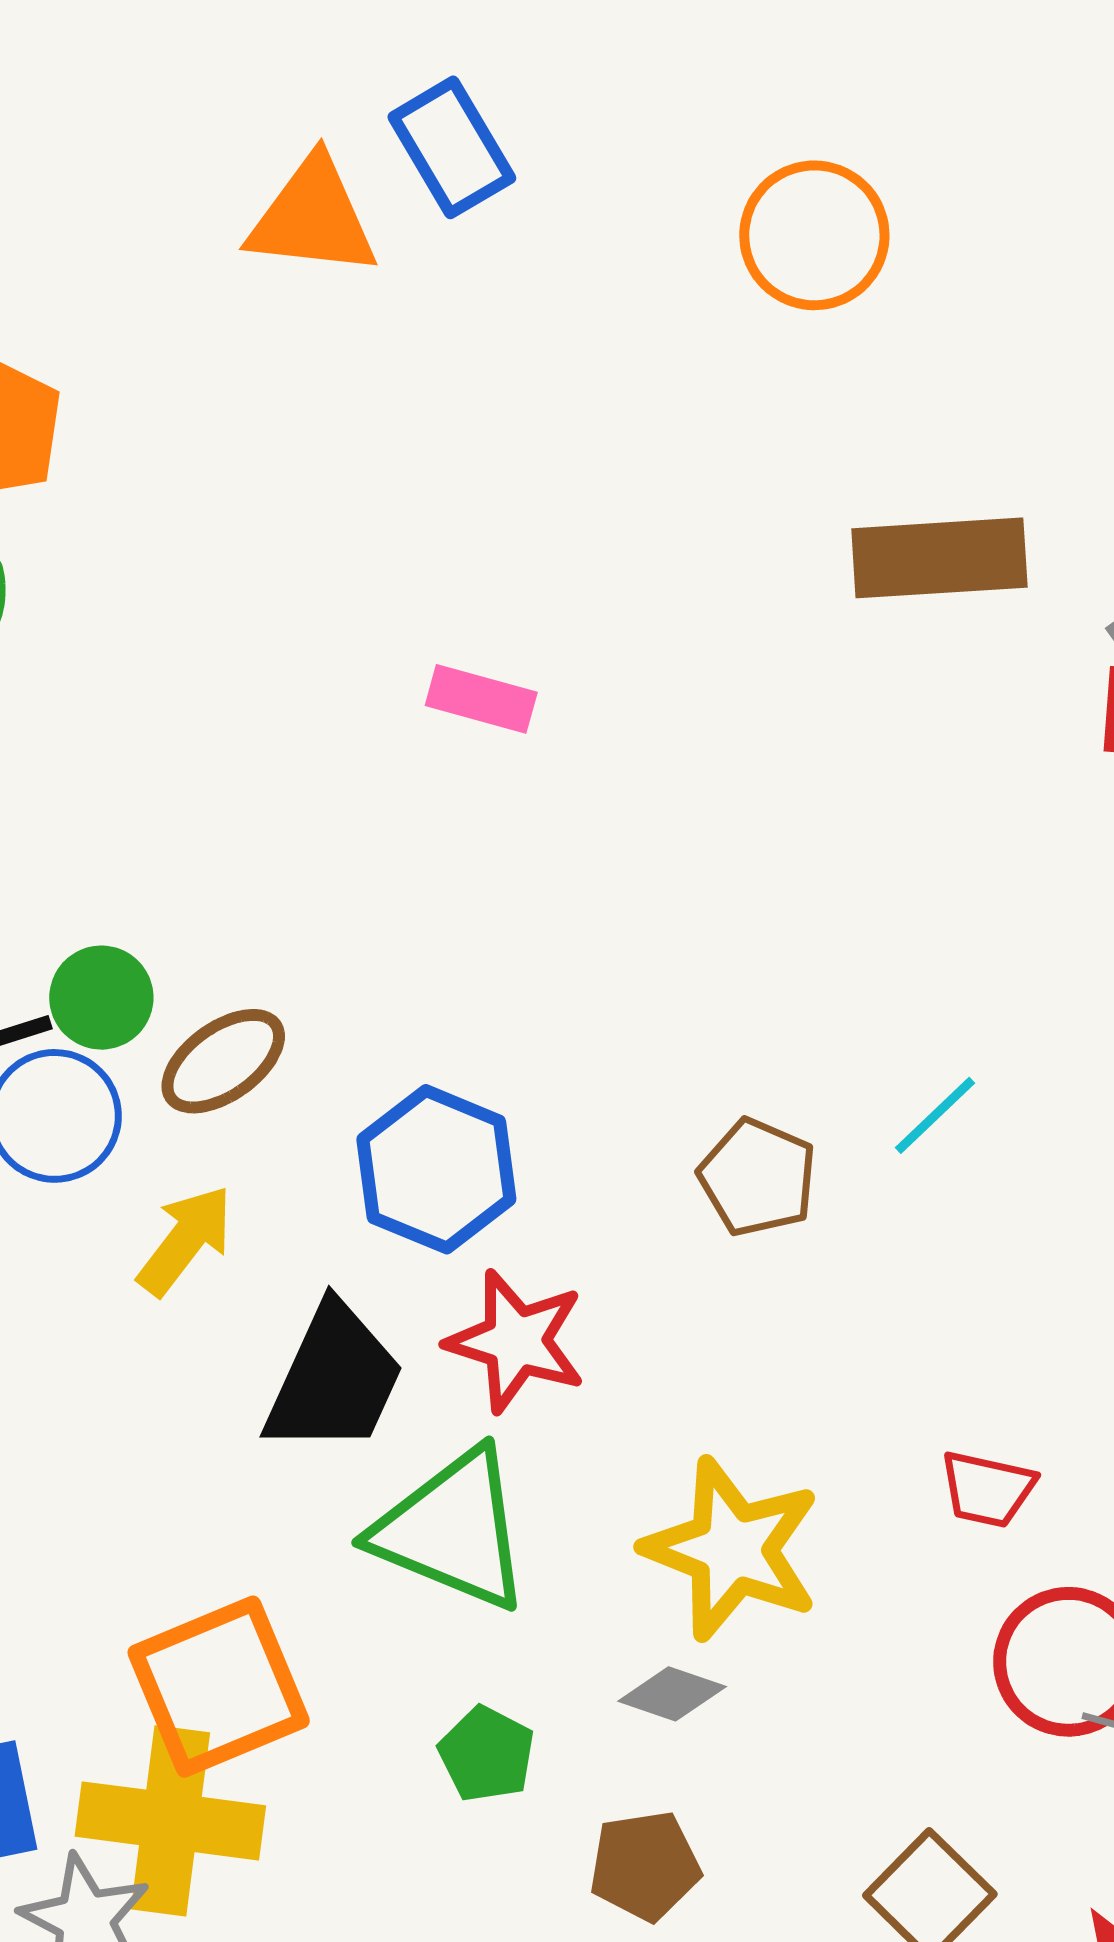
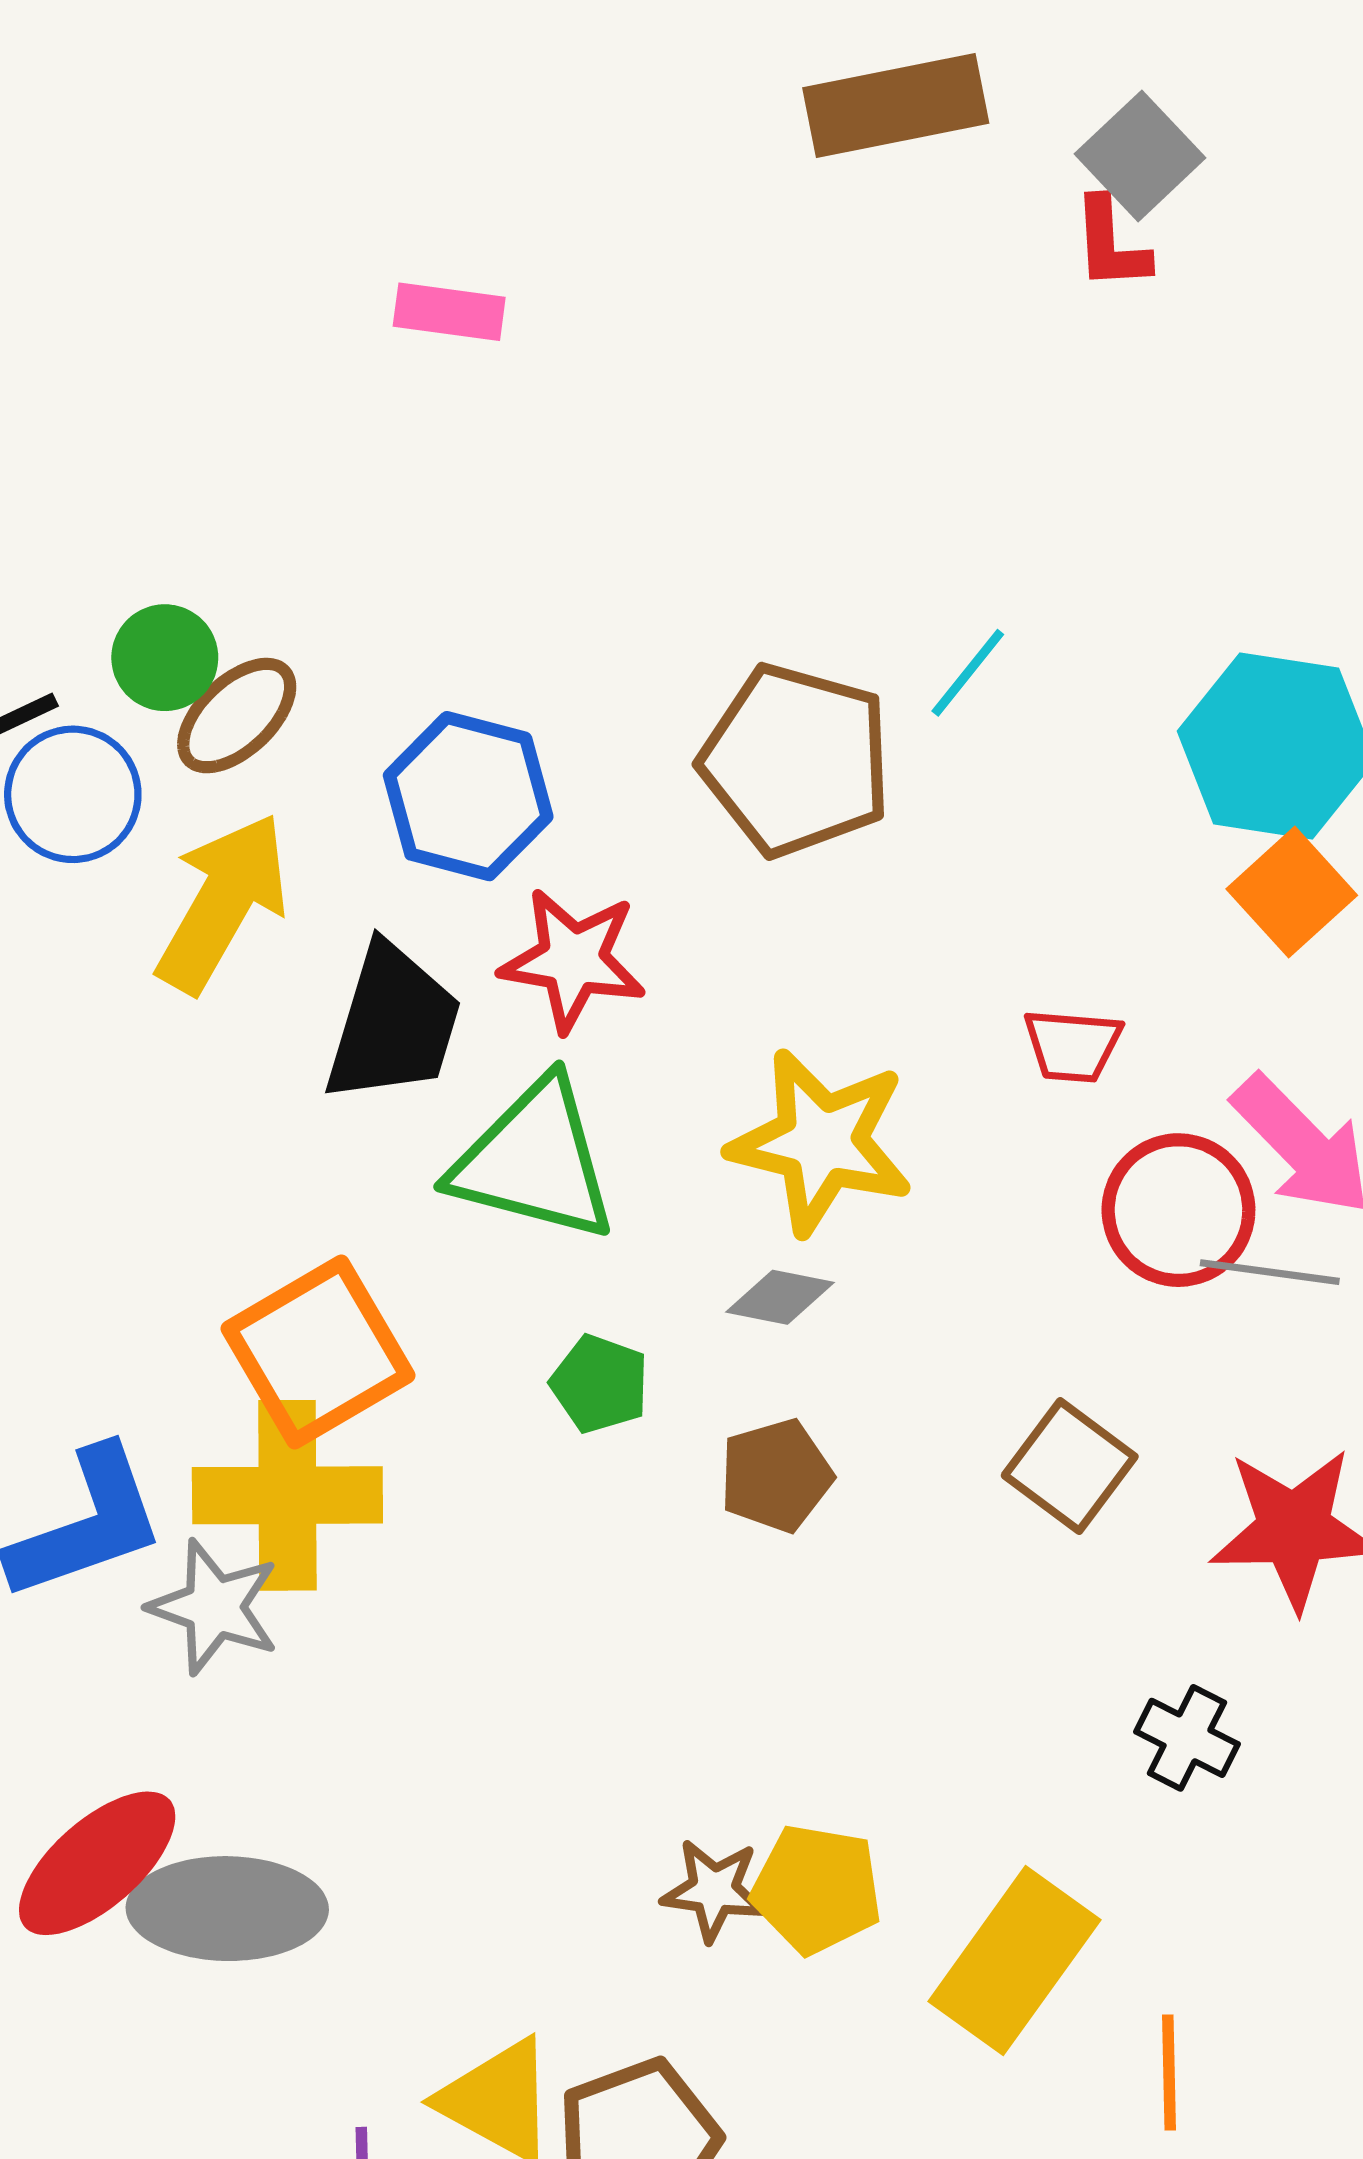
green circle: (101, 998) -> (165, 658), moved
brown pentagon: (758, 1177) -> (796, 760), size x1.6
yellow arrow: (185, 1240) -> (223, 903), size x1.5

